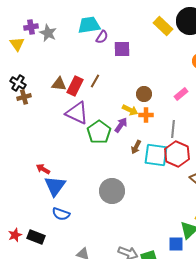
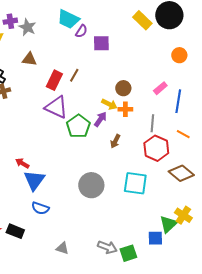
cyan trapezoid: (89, 25) -> (68, 19), turned -145
brown triangle: (59, 84) -> (29, 59), moved
cyan square: (156, 155) -> (135, 183), moved

